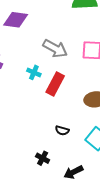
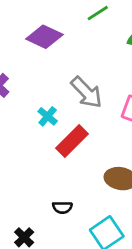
black semicircle: (62, 130) -> (62, 207), turned -32

